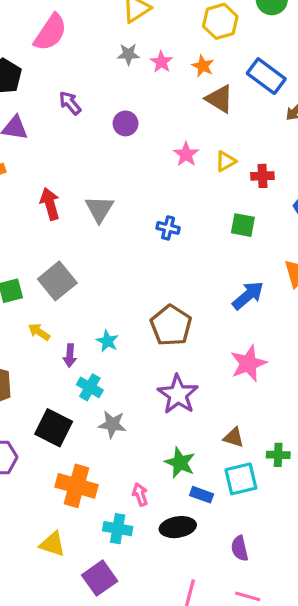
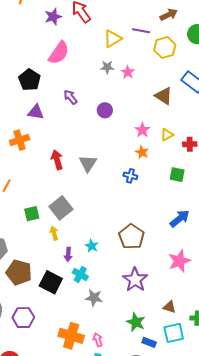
orange star: (203, 66) -> (142, 152), moved
yellow arrow: (39, 332) -> (54, 233), moved, turned 40
black square: (54, 428) -> (51, 282), moved
pink arrow: (140, 494) -> (98, 340), moved

